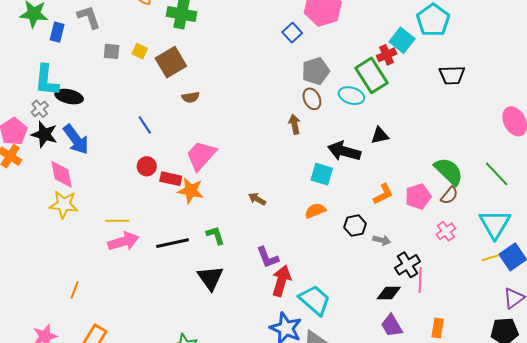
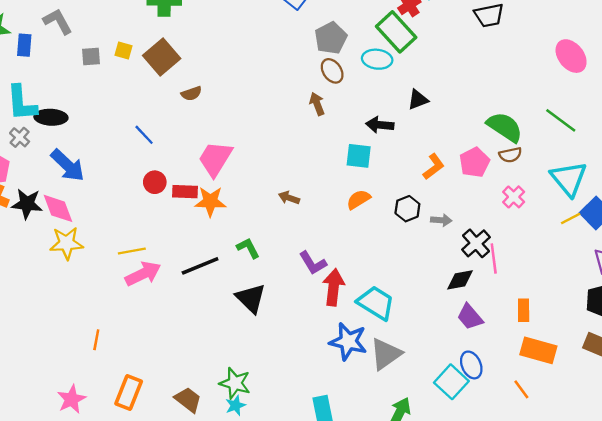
black star: (44, 134) -> (27, 204), moved
black arrow: (344, 151) -> (380, 125), size x0.7
brown semicircle: (449, 195) -> (510, 155), turned 48

